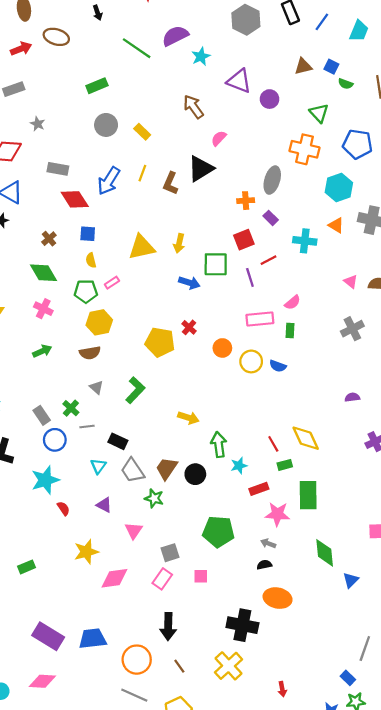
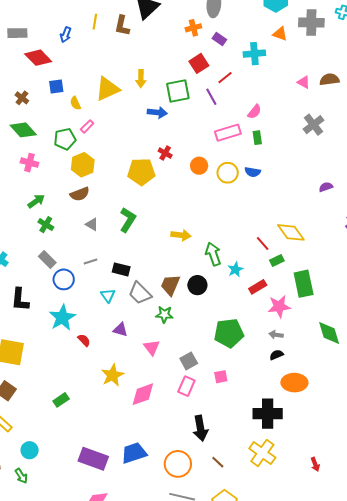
blue arrow: (109, 181) -> (66, 35), size x0.6
yellow semicircle: (91, 260) -> (75, 103), moved
green cross: (71, 408) -> (46, 225), moved

